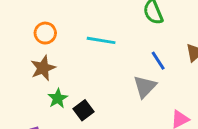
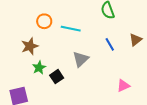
orange circle: (45, 33) -> (44, 21), moved
gray triangle: (145, 87) -> (81, 59), moved

